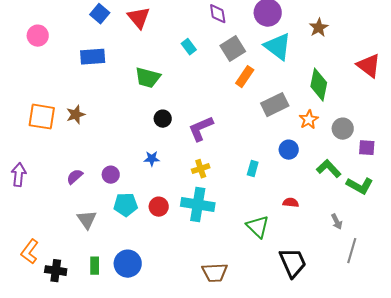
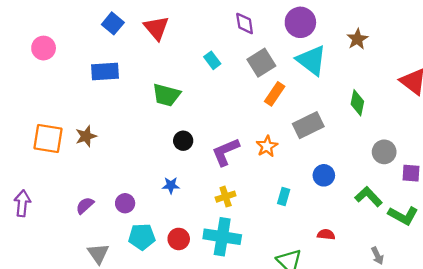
green diamond: (319, 85) -> (357, 103), size x0.7
orange star: (309, 120) -> (267, 146), moved

